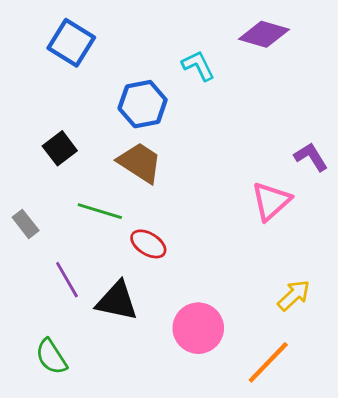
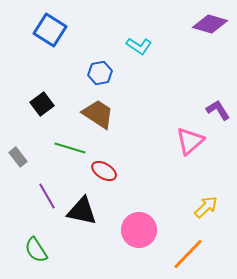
purple diamond: (264, 34) -> (210, 24), moved
cyan L-shape: (198, 66) -> (139, 46), turned 150
blue hexagon: (143, 104) -> (100, 73), size x0.7

